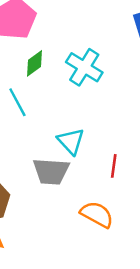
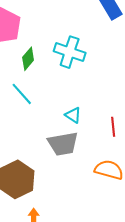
cyan triangle: (71, 141) -> (73, 115), size x0.7

